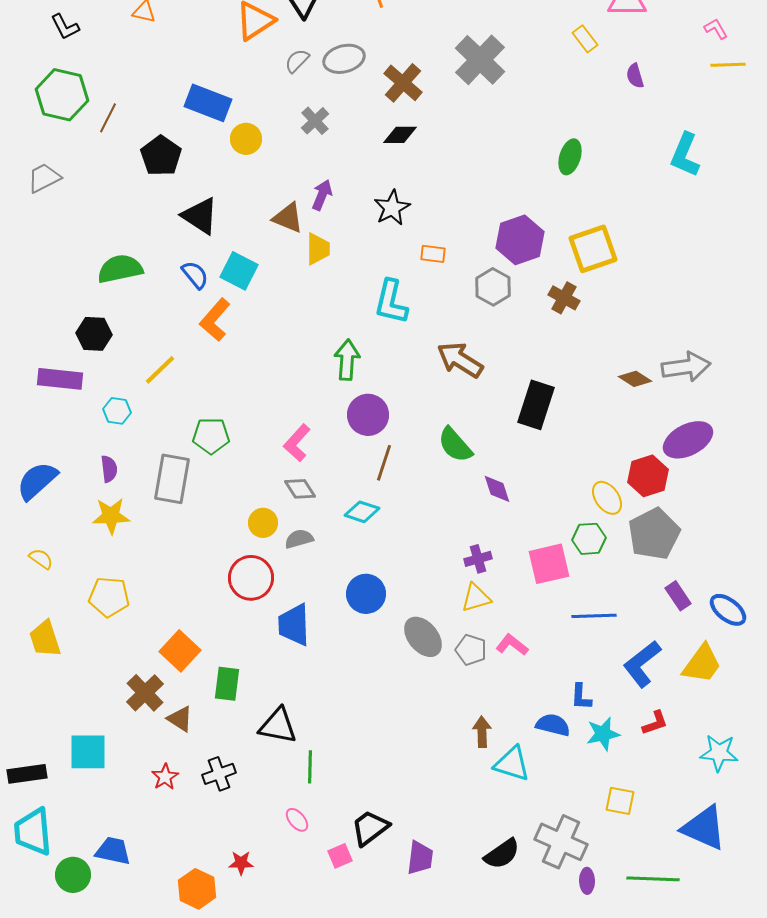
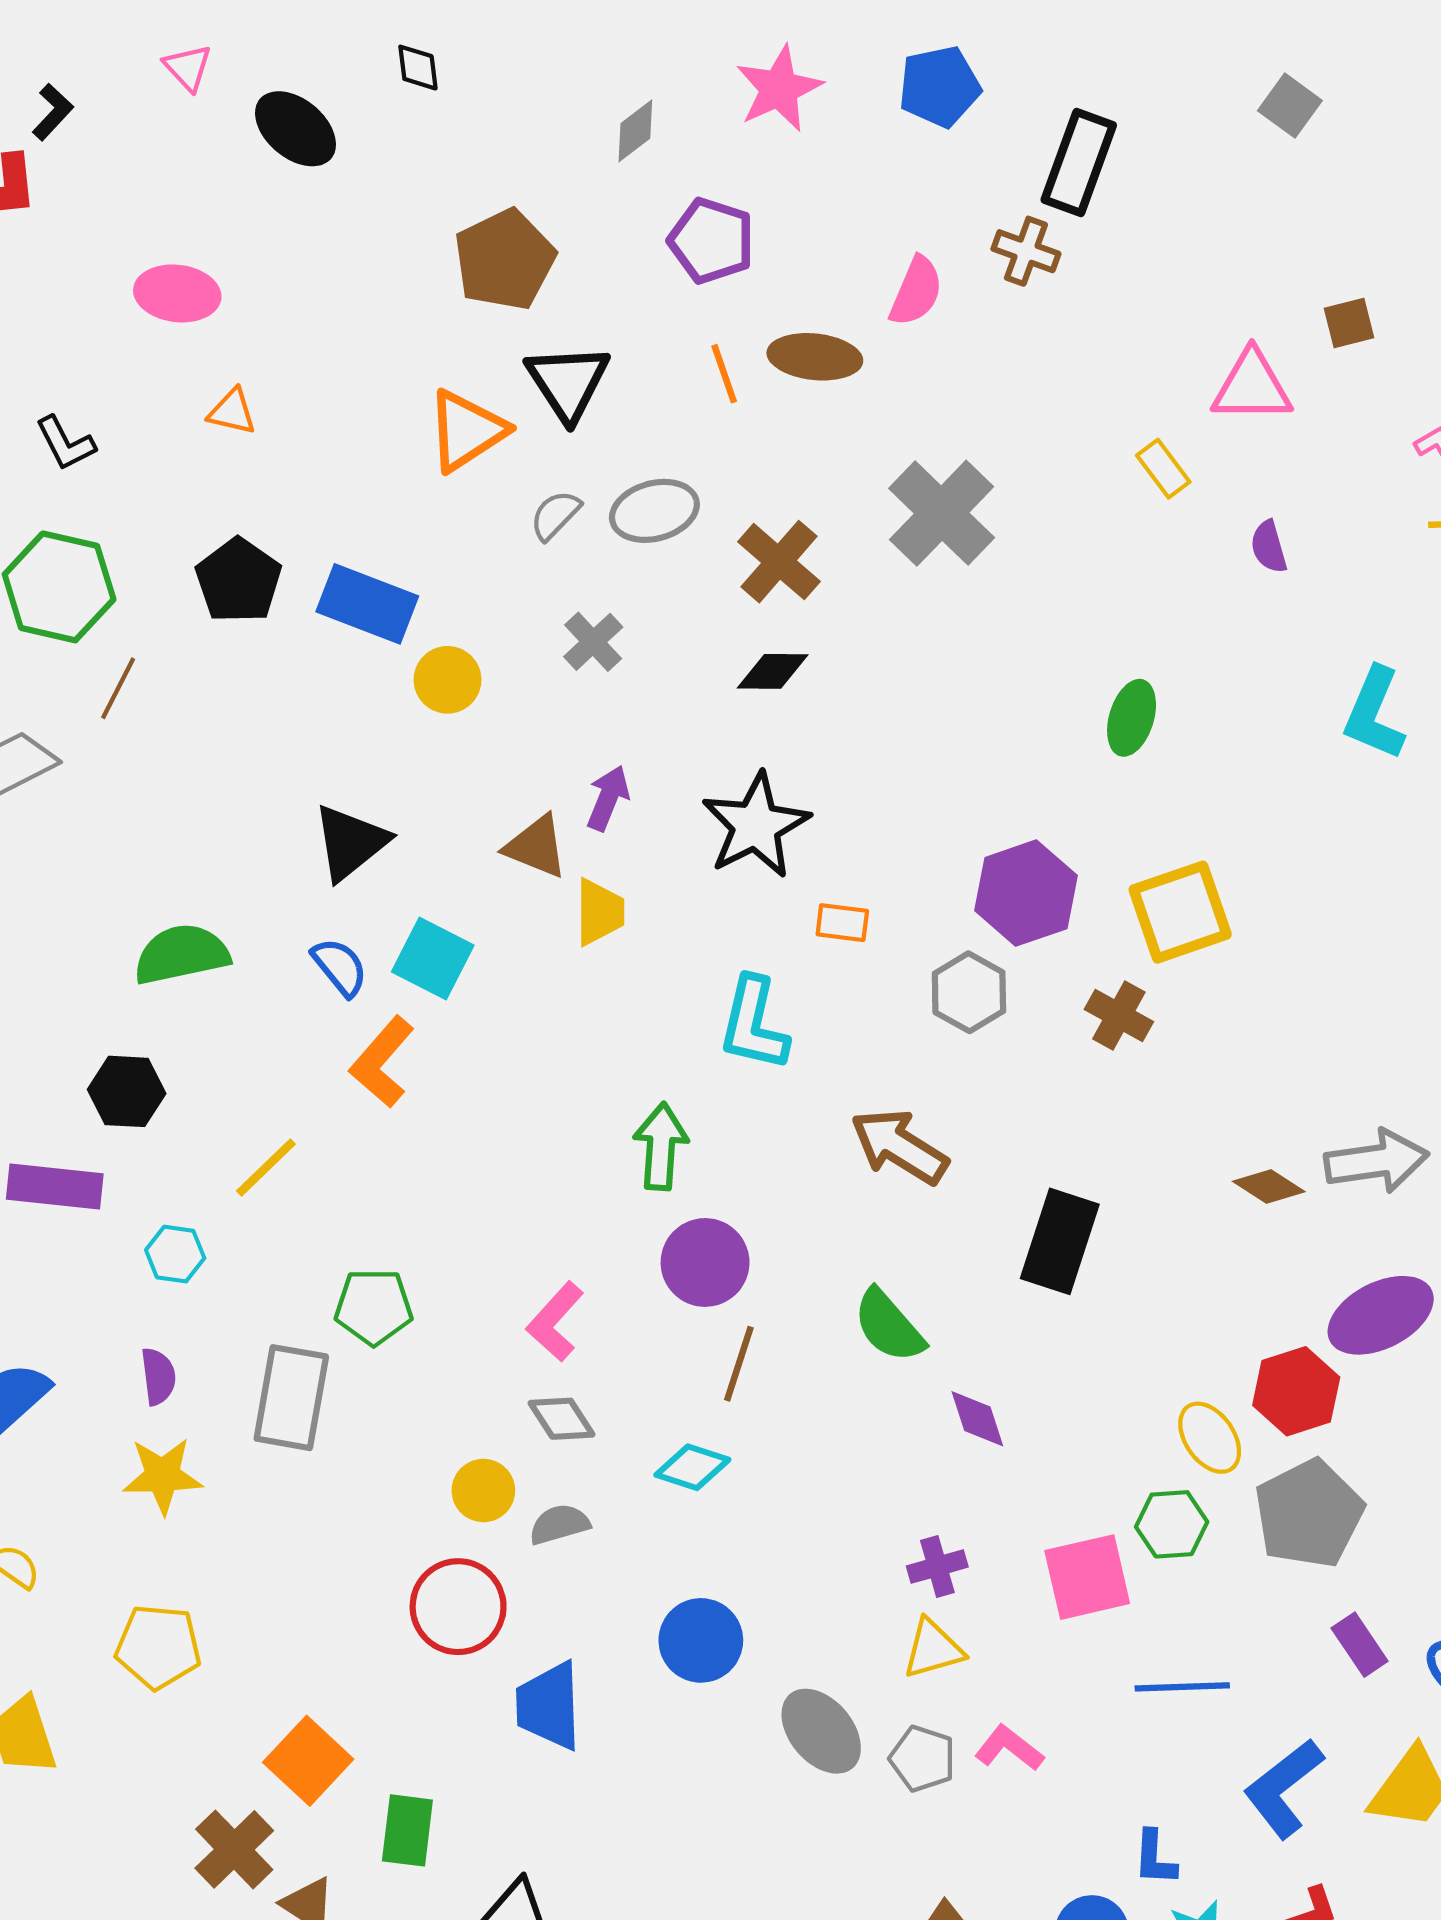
brown line: (108, 118) -> (118, 688), moved
black pentagon: (161, 156) -> (238, 581), moved
black star: (392, 208) -> (756, 825), size x1.4
black triangle: (200, 216) -> (350, 842), turned 48

